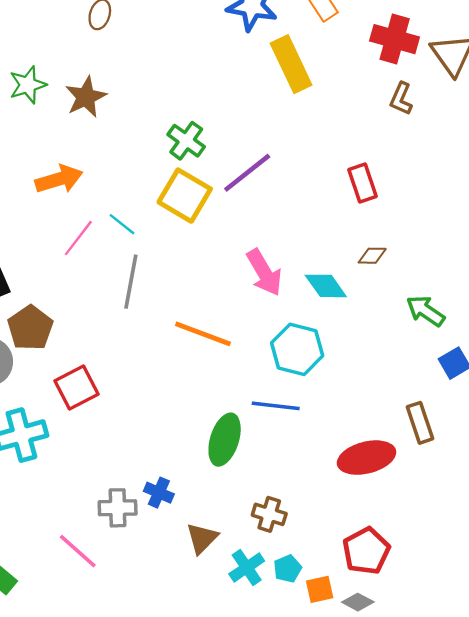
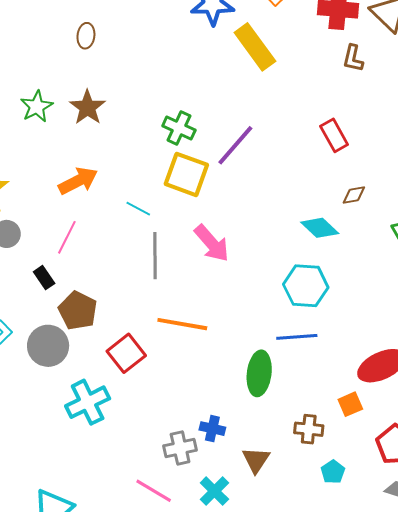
pink line: (78, 238) -> (67, 237), moved
pink arrow: (264, 272) -> (212, 243), moved
orange line: (203, 334) -> (182, 324), moved
cyan cross: (247, 567) -> (214, 491), moved
orange square: (320, 589) -> (350, 404), moved

